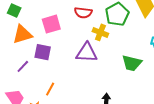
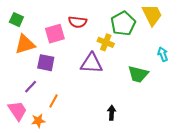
red semicircle: (83, 13) -> (78, 22), moved
purple line: (23, 66) -> (31, 87), moved

